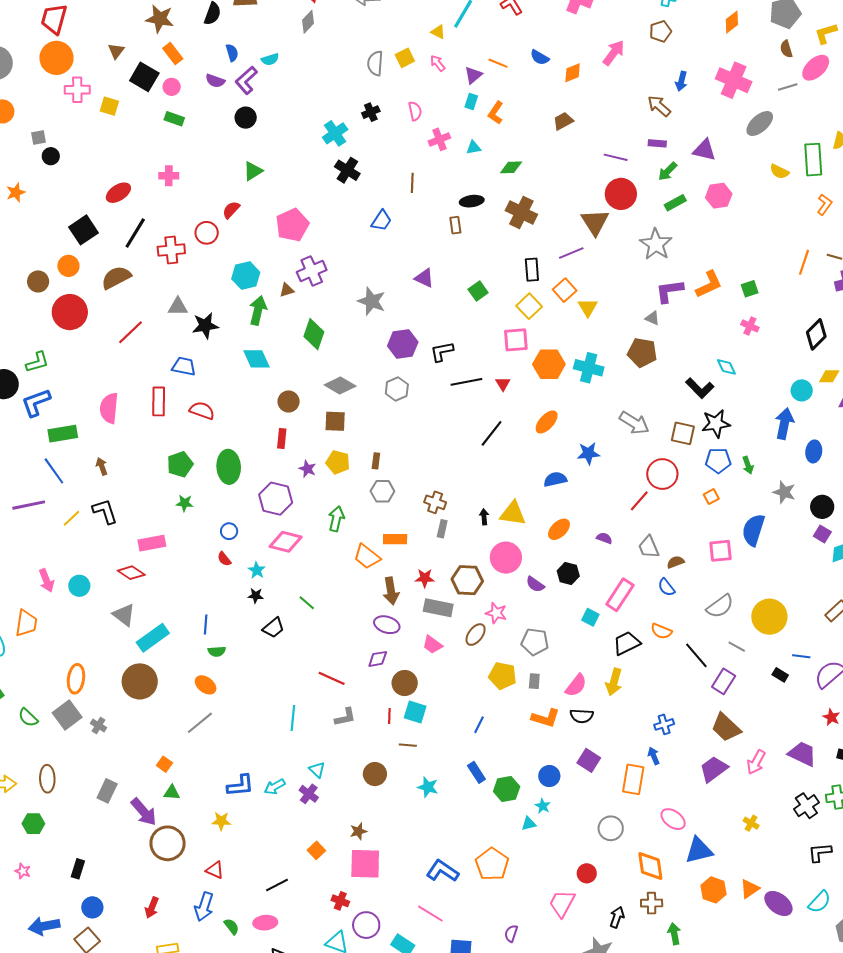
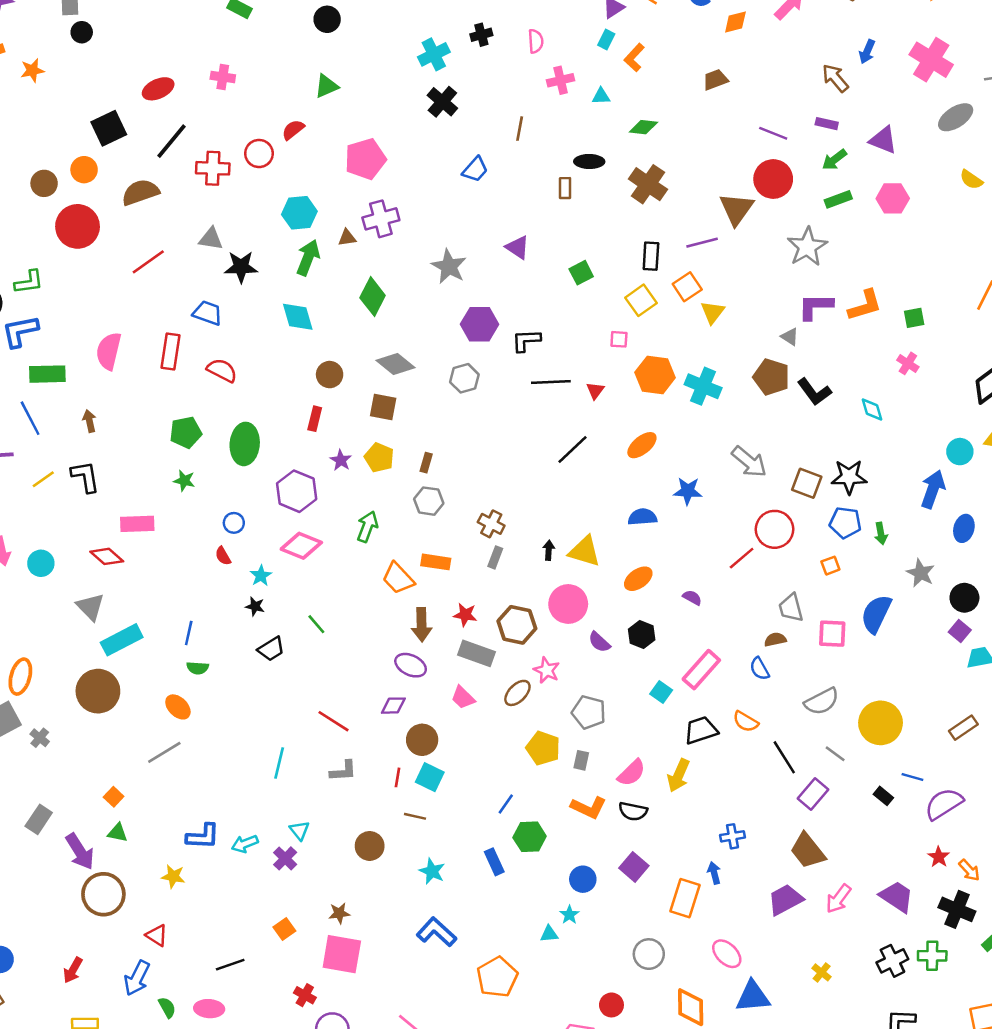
pink square: (516, 340) -> (619, 339), size x0.6
black L-shape: (700, 388) -> (814, 392), moved
gray trapezoid: (649, 547) -> (791, 608), moved
green hexagon: (507, 789) -> (530, 837), moved
blue L-shape: (443, 871) -> (437, 932), moved

